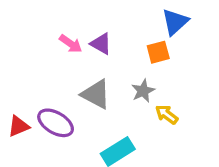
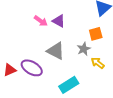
orange square: (158, 52) -> (96, 34), moved

